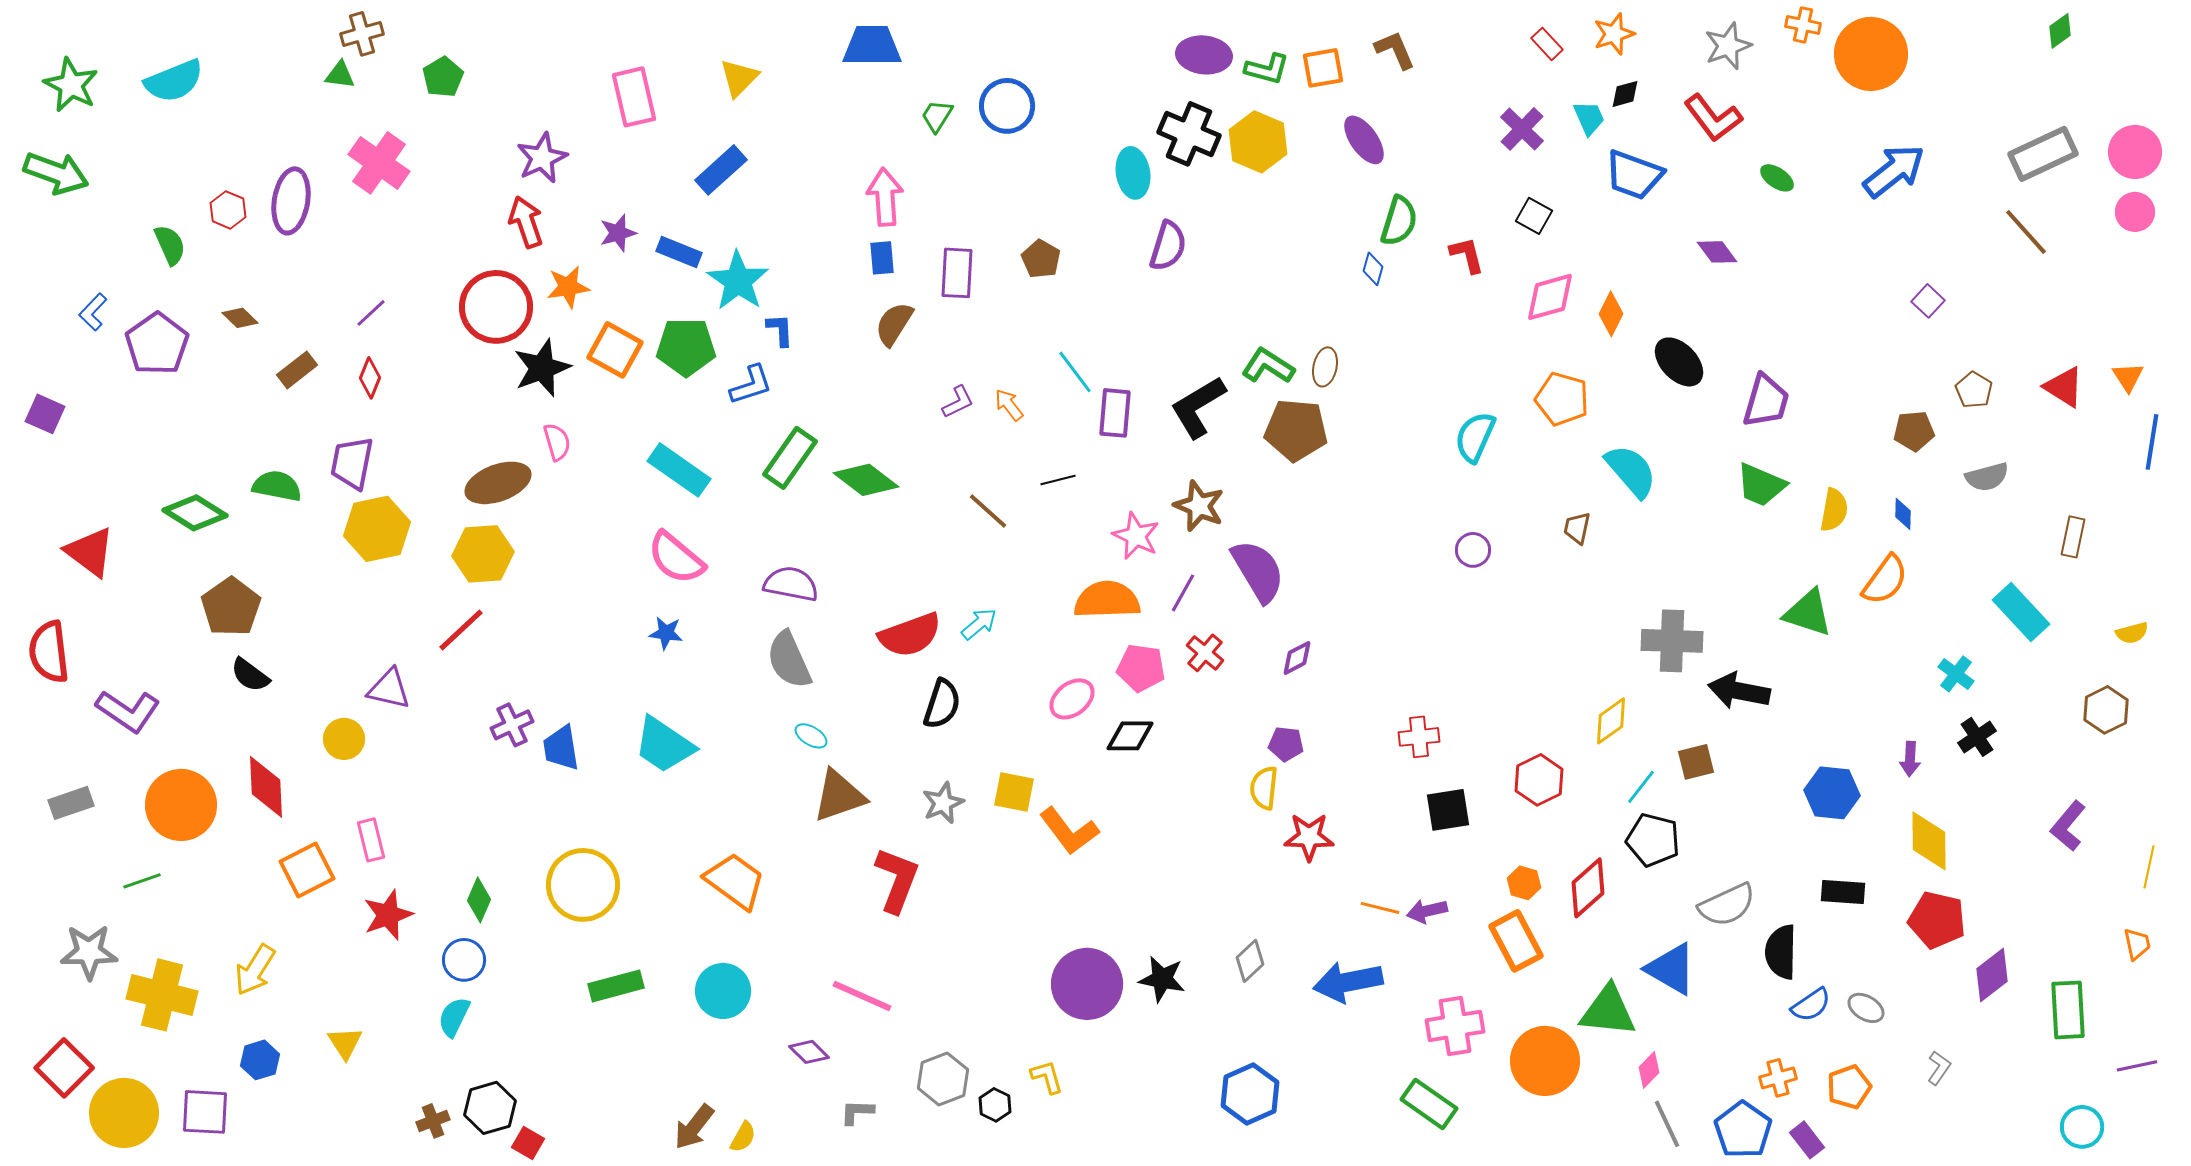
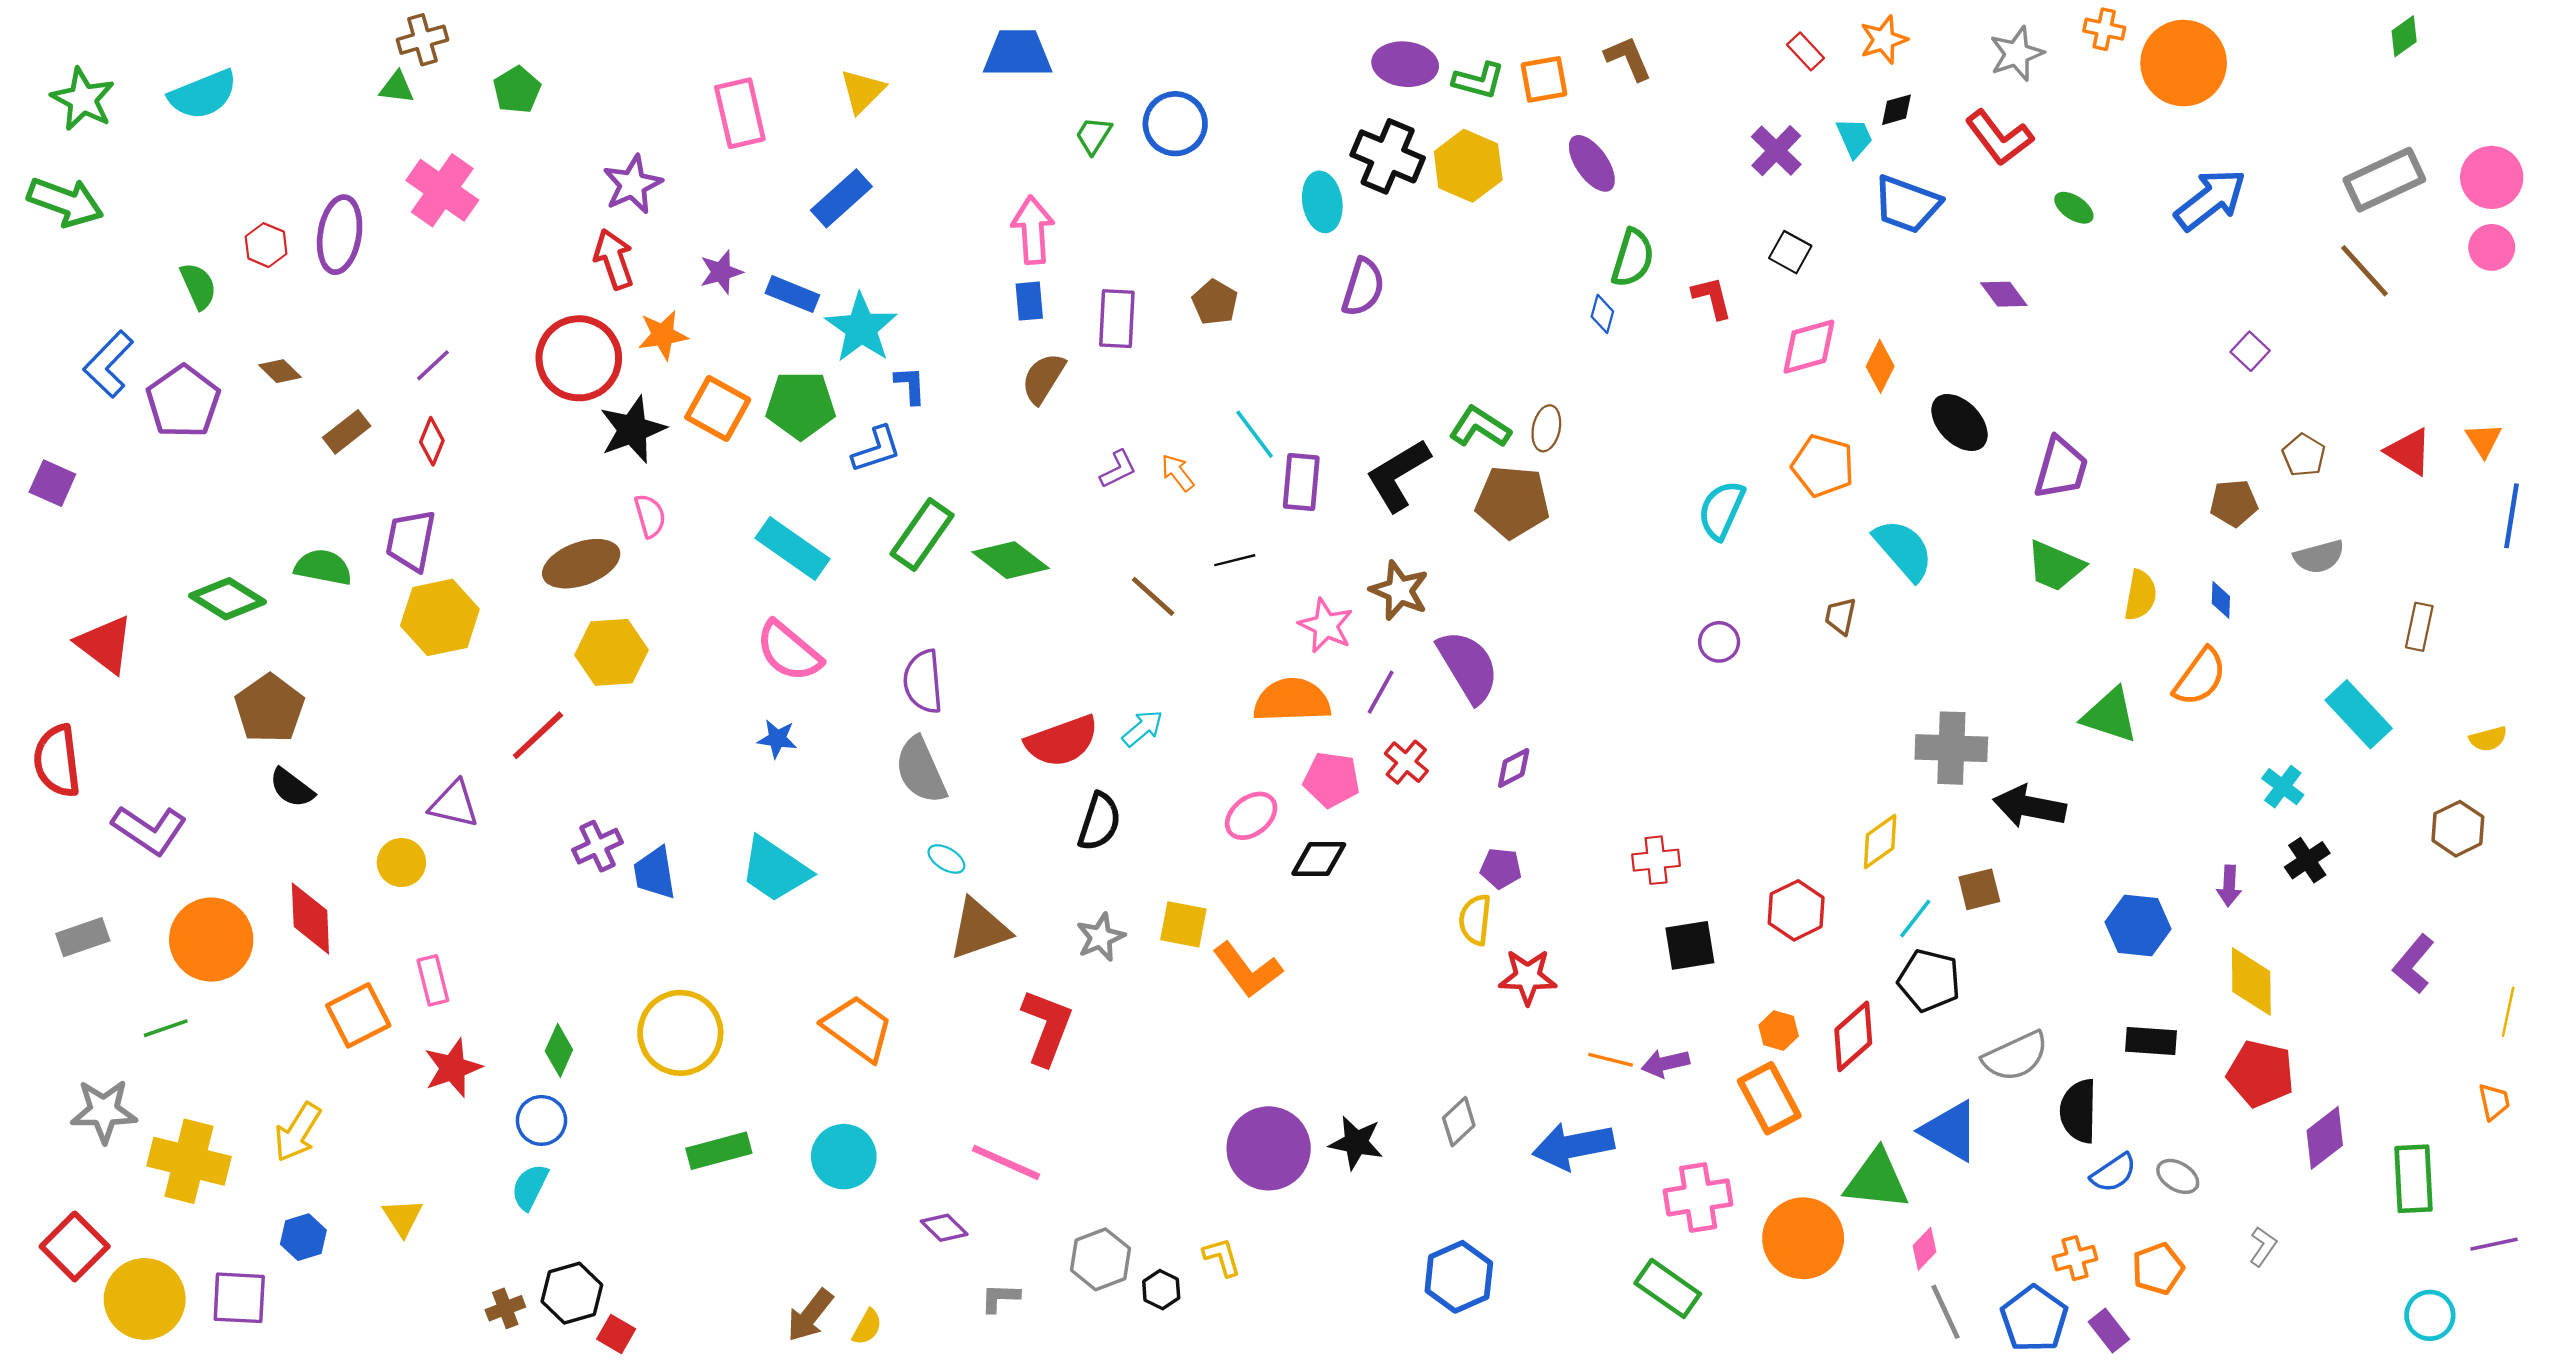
blue L-shape: (93, 312) -> (108, 364), size x1.5
yellow hexagon: (483, 554) -> (612, 652), moved
purple semicircle: (791, 584) -> (923, 682), turned -106

